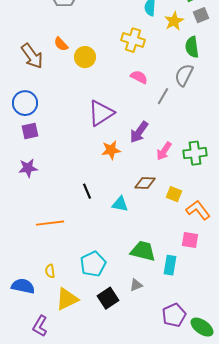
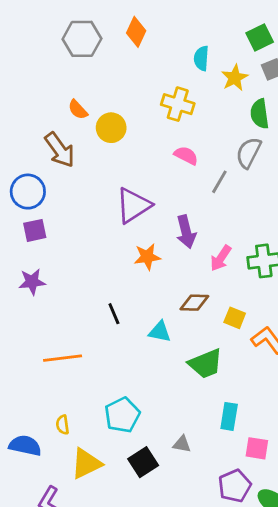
brown arrow: (32, 56) -> (60, 150), moved
purple arrow: (139, 132) -> (186, 232), turned -50
pink square: (190, 240) -> (257, 448), moved
green trapezoid: (143, 251) -> (206, 364), moved, turned 144
gray triangle: (136, 285) -> (182, 444), turned 32

